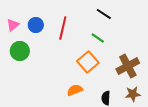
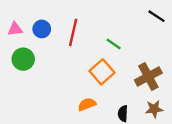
black line: (104, 14) -> (156, 16), moved
pink triangle: (13, 25) -> (15, 29), turned 32

